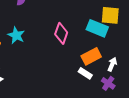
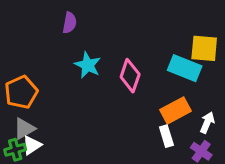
cyan star: (16, 35) -> (88, 65), moved
white rectangle: (85, 73) -> (166, 136), turned 40

